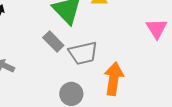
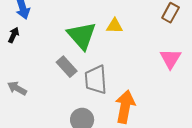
gray trapezoid: (83, 53) -> (96, 80), turned 96

